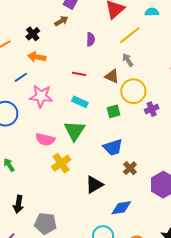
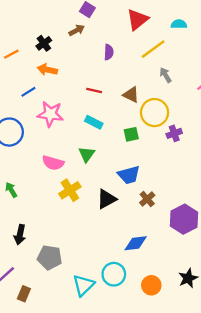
gray arrow: (128, 60) -> (166, 75), moved
green triangle: (75, 131) -> (87, 154), size x0.7
black triangle: (94, 185) -> (107, 199), moved

